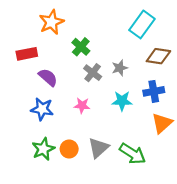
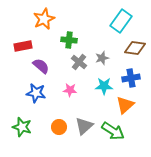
green cross: (81, 47) -> (69, 40), turned -35
orange triangle: (162, 123) -> (125, 105), moved
green star: (43, 149) -> (22, 127), moved, turned -30

